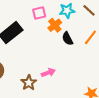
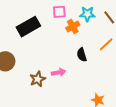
black semicircle: (67, 39) -> (82, 55), moved

